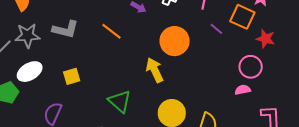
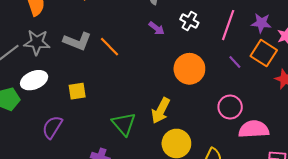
orange line: (111, 31) -> (110, 47), moved
pink circle: (251, 67) -> (230, 107), moved
yellow arrow: (155, 70) -> (161, 111), moved, turned -135
pink semicircle: (243, 90) -> (254, 129), size x1.8

